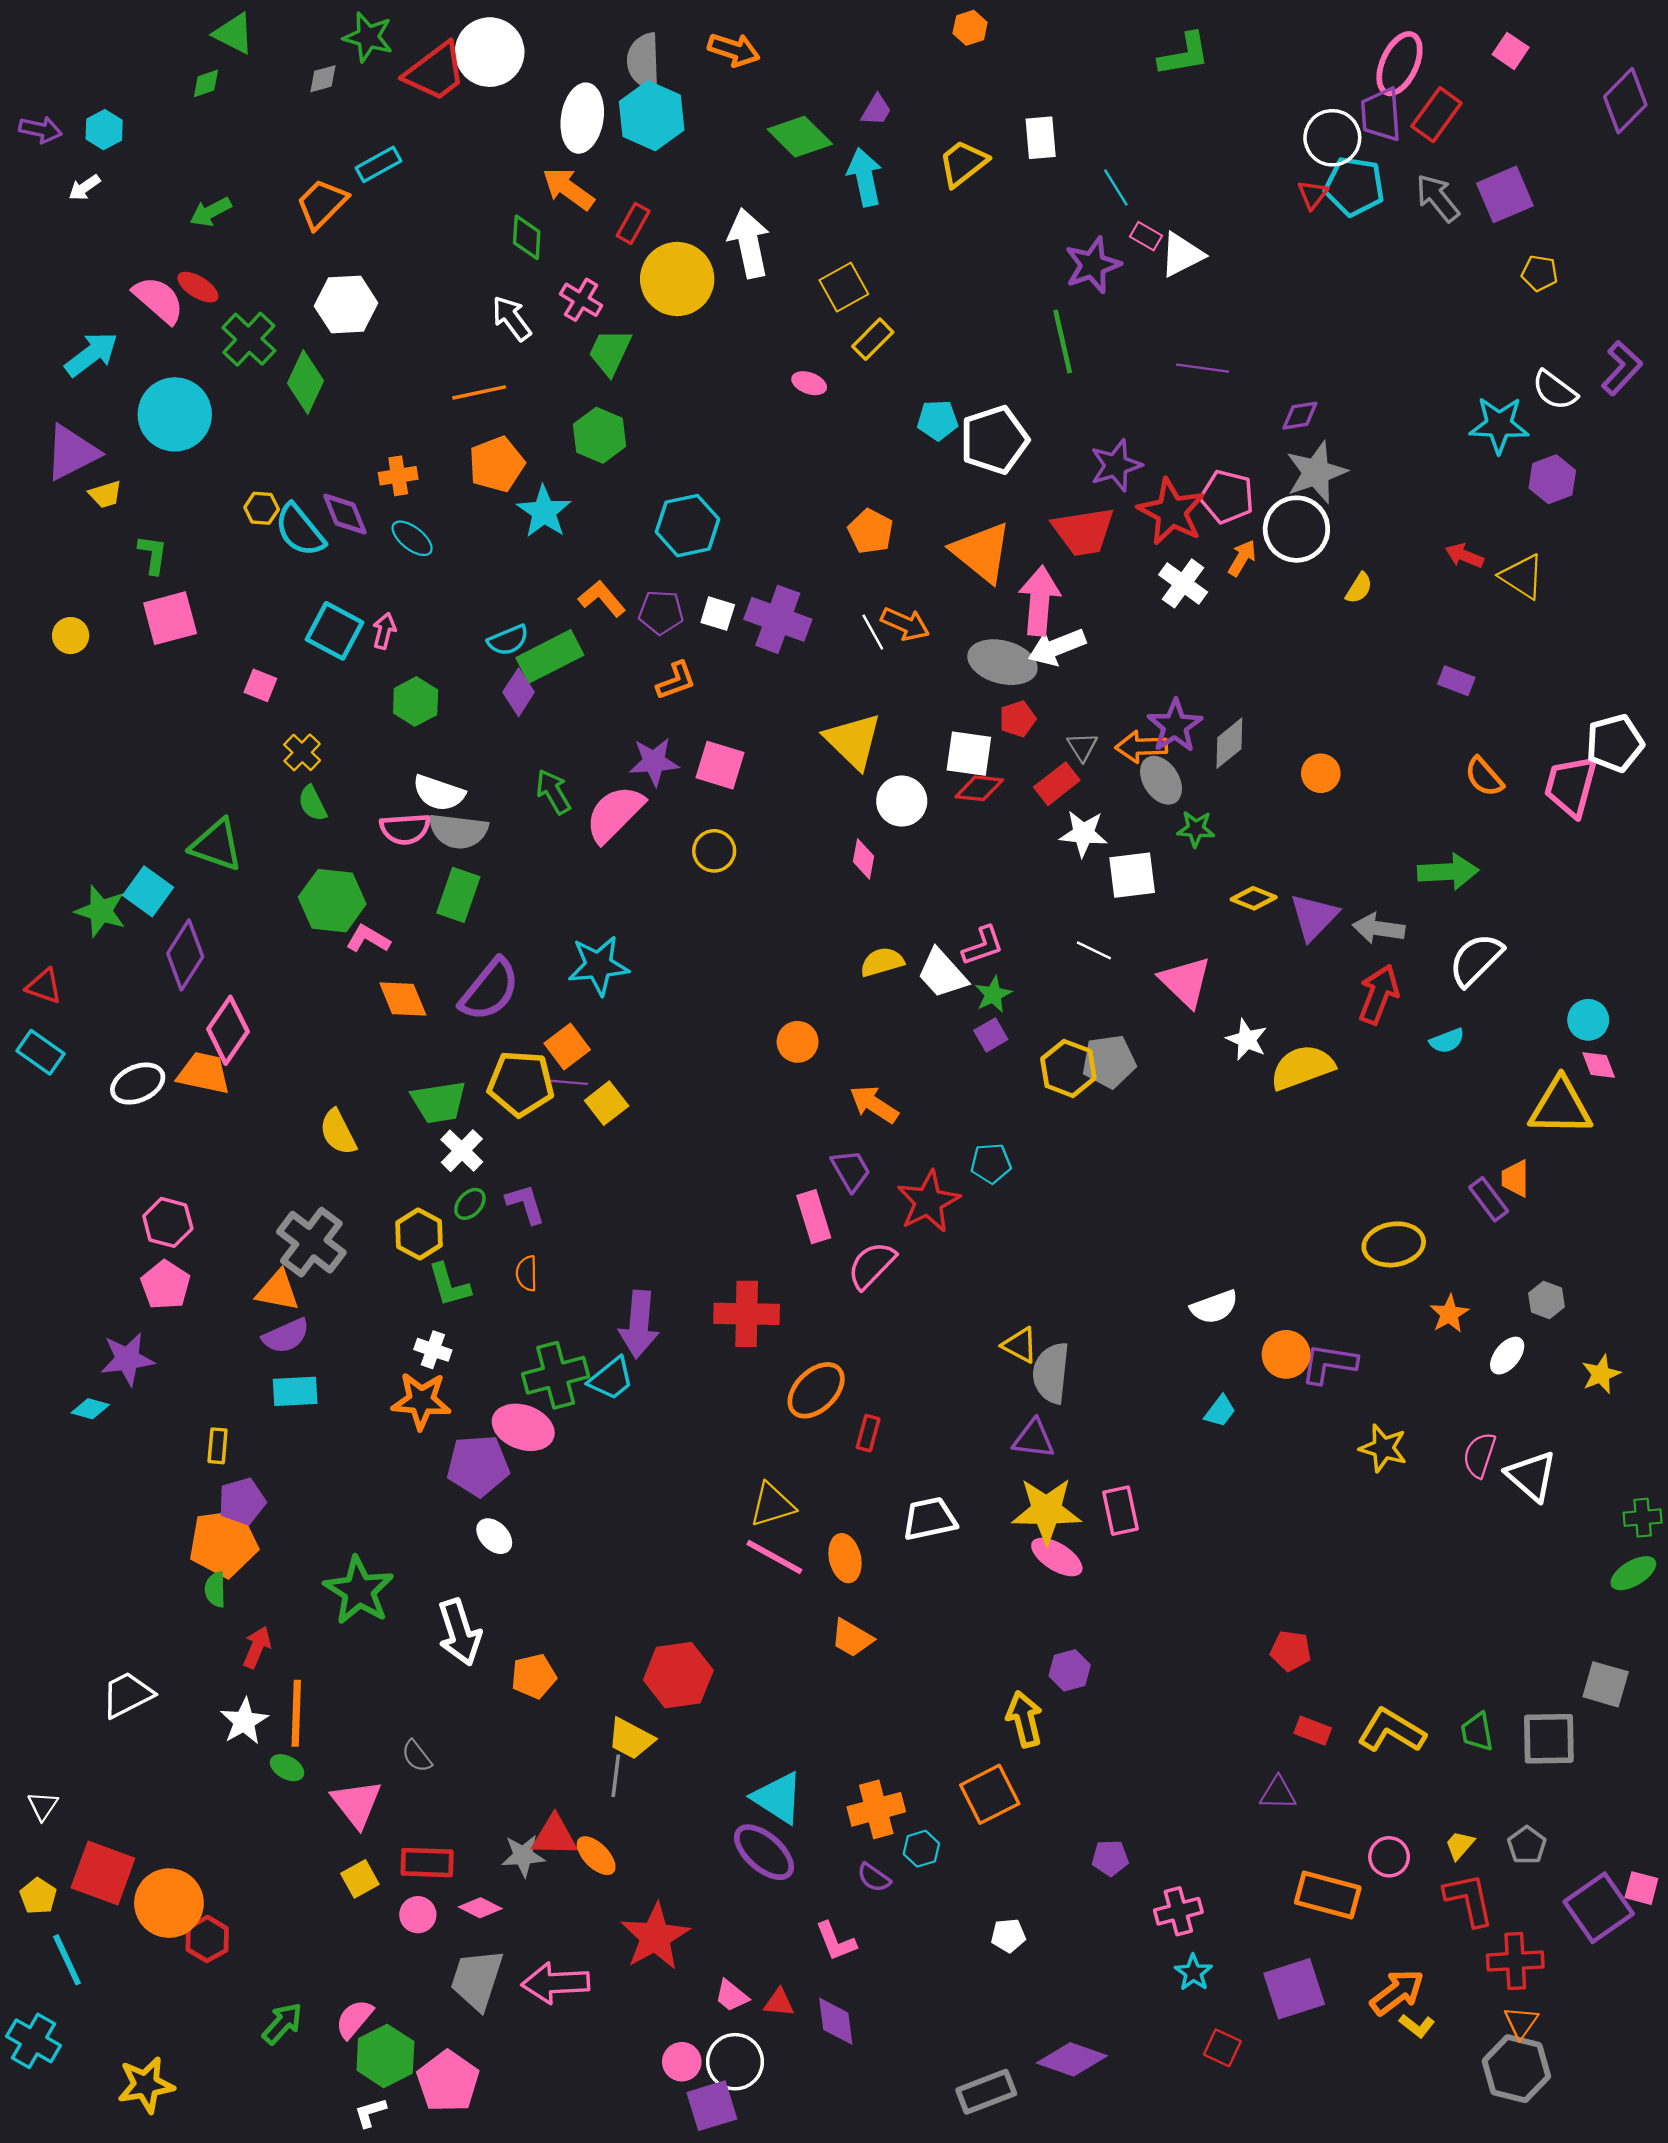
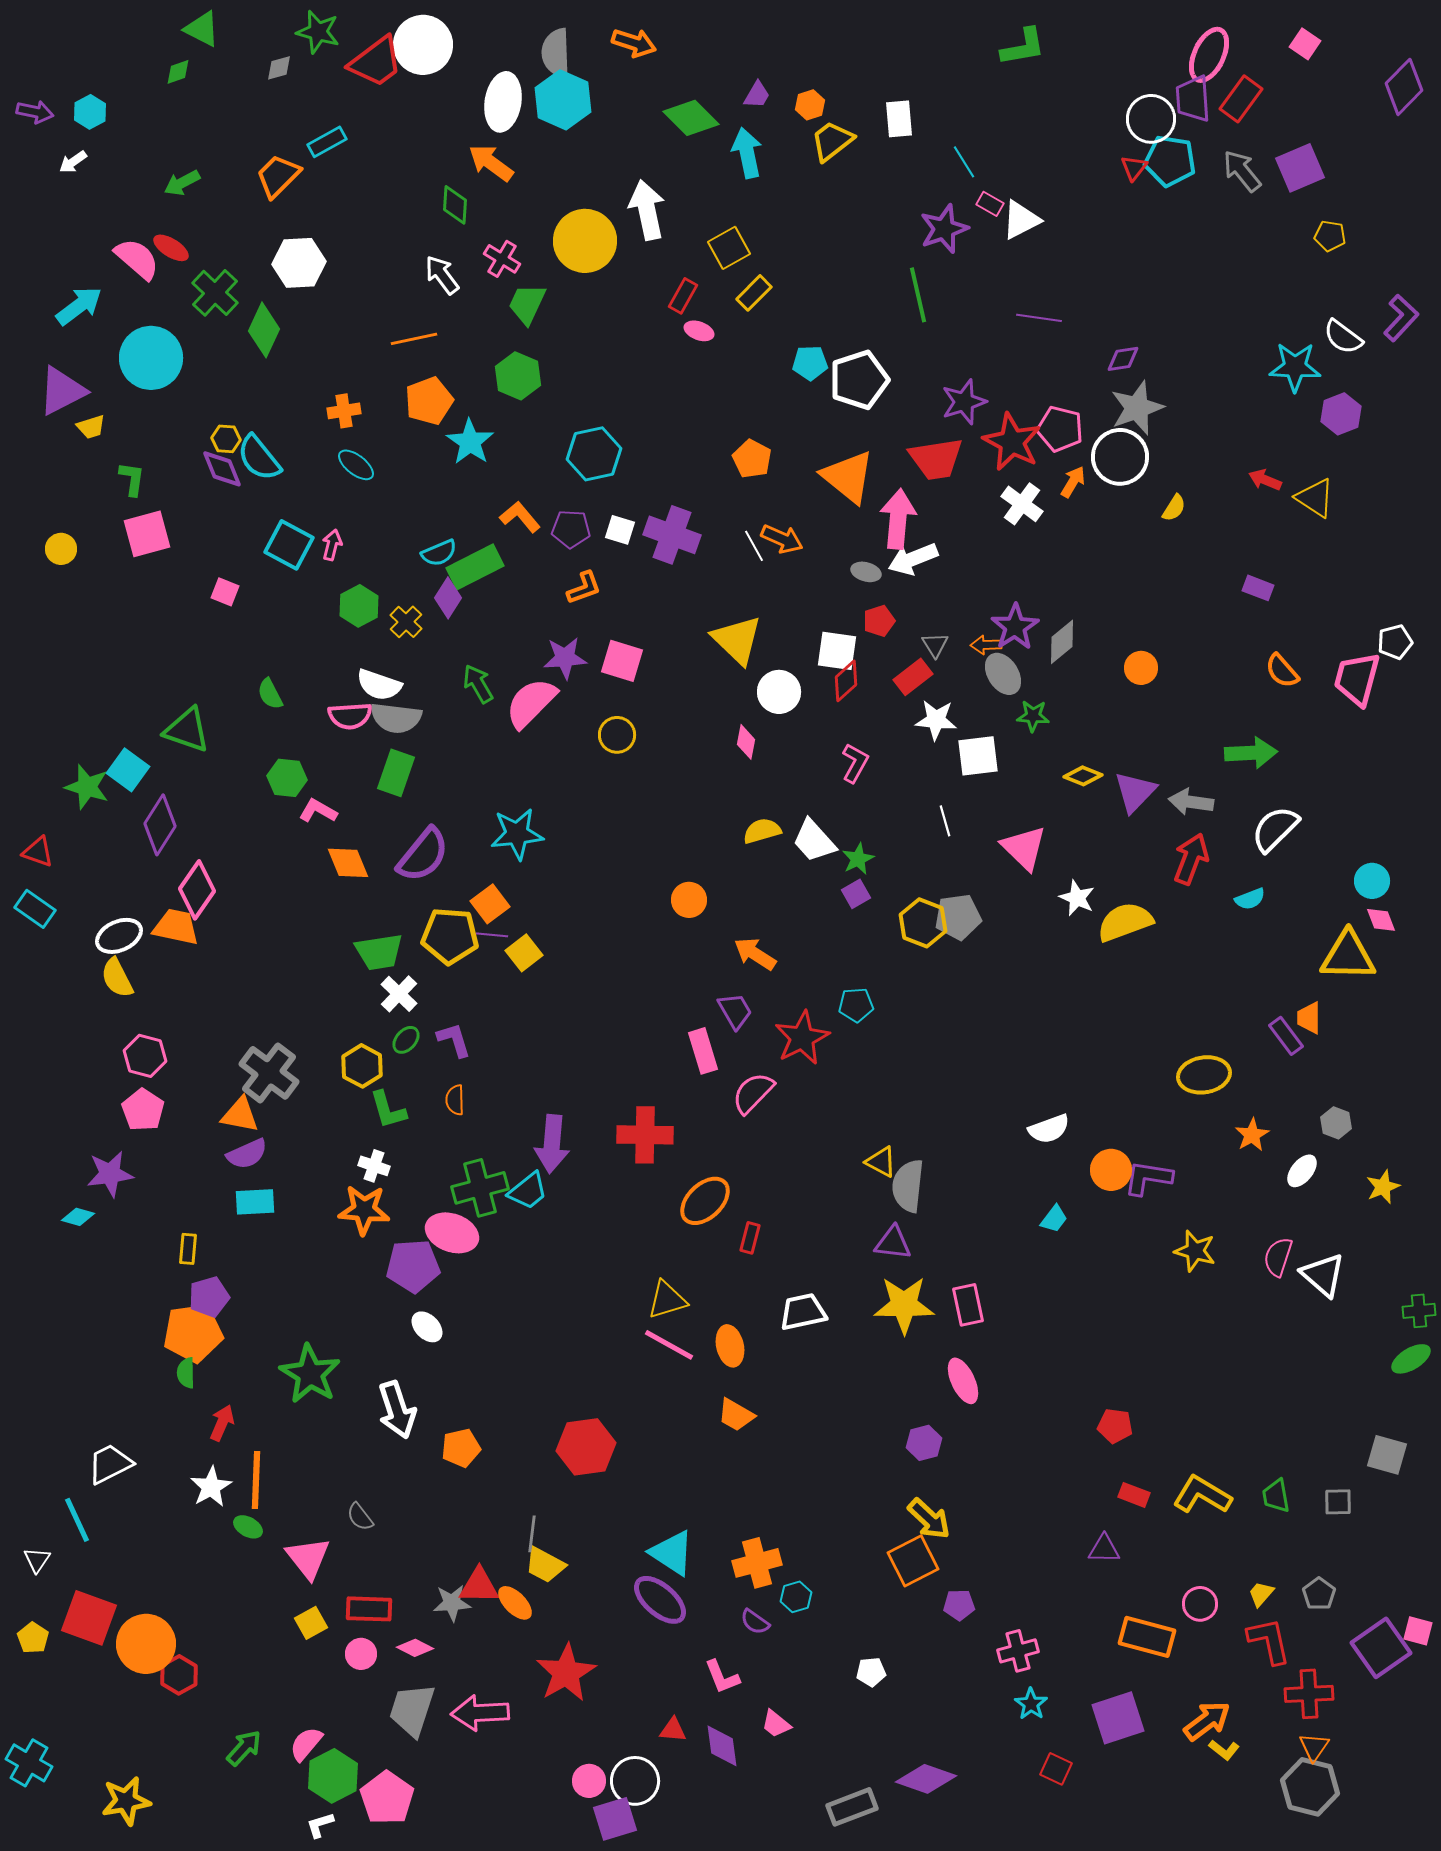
orange hexagon: (970, 28) -> (810, 105), moved
red rectangle: (633, 223) -> (683, 296), moved
purple diamond: (345, 514) -> (222, 469), moved
gray ellipse: (1002, 662) -> (866, 572), size x0.5
white pentagon: (1615, 743) -> (1395, 642), size x0.7
orange arrow: (1141, 747) -> (986, 645), size x0.7
yellow cross: (302, 752) -> (406, 622), moved
red diamond: (979, 788) -> (846, 681), turned -48
green hexagon: (332, 901) -> (287, 778), size x0.7
pink L-shape: (983, 946) -> (855, 763), moved, turned -42
white line: (1094, 950) -> (945, 821), turned 48
yellow semicircle: (338, 1132) -> (117, 978), moved
pink ellipse: (1057, 1557) -> (963, 1381), moved, turned 33
yellow arrow: (1024, 1719) -> (929, 1519), moved, turned 147
yellow trapezoid: (631, 1739) -> (545, 1565), moved
gray square: (1549, 1739) -> (1338, 1502), size x0.6
orange square: (990, 1794) -> (913, 1561), moved
cyan line: (67, 1960) -> (77, 1520), moved
pink trapezoid: (732, 1996) -> (776, 1724), moved

